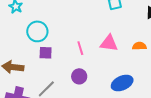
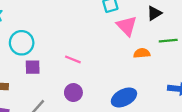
pink triangle: (109, 43) -> (127, 26), moved, turned 42
pink line: (80, 48) -> (73, 59), turned -48

